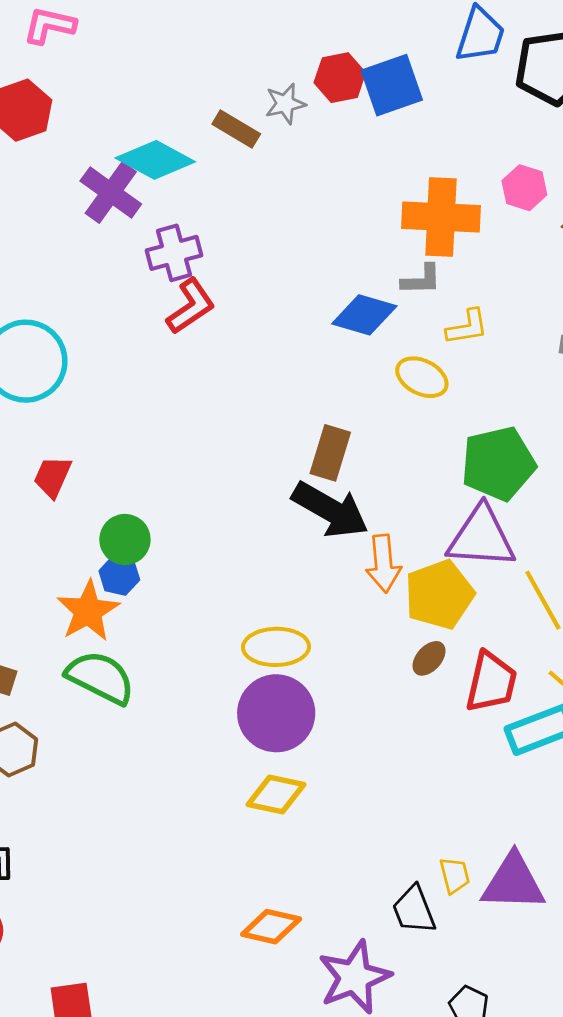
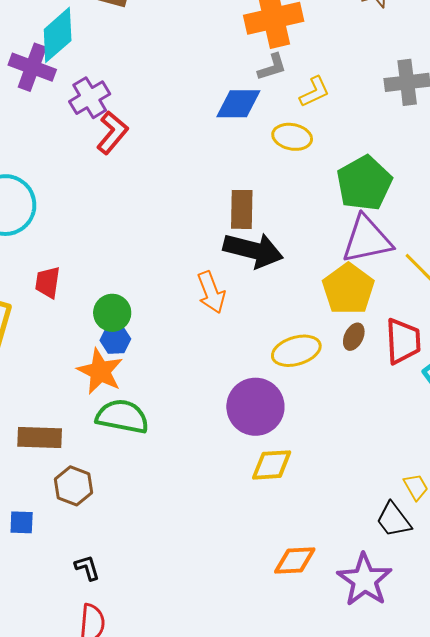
cyan diamond: (155, 160) -> (58, 35), turned -54
orange arrow: (383, 564) -> (211, 292), moved
yellow ellipse: (276, 647) -> (296, 351), moved

